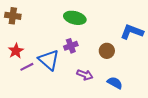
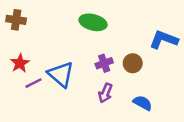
purple cross: (71, 46) -> (104, 63), moved
purple arrow: (85, 75) -> (105, 93), turned 91

